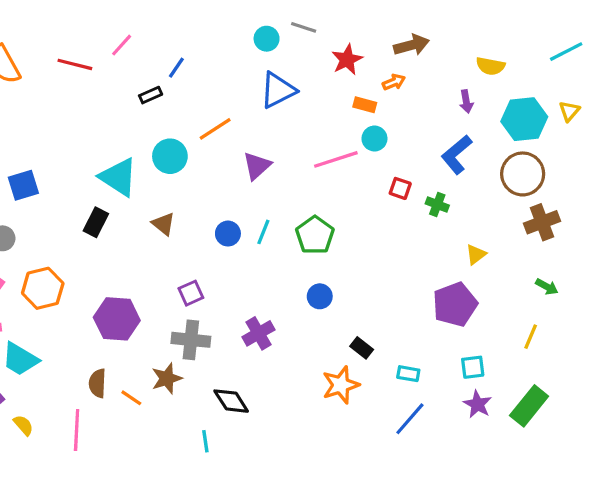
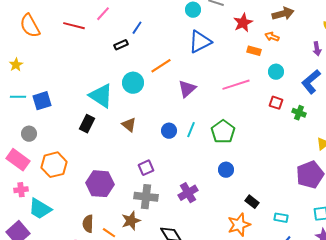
orange arrow: (394, 82) -> (272, 37), turned -136
cyan circle: (374, 139) -> (276, 72), moved

